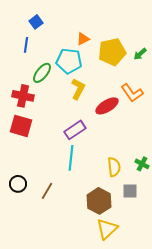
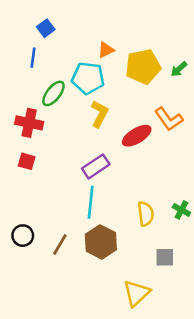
red square: (21, 126) -> (27, 161), size x0.6
gray square: (130, 191) -> (165, 257), moved
brown hexagon: (99, 201) -> (101, 242), moved

